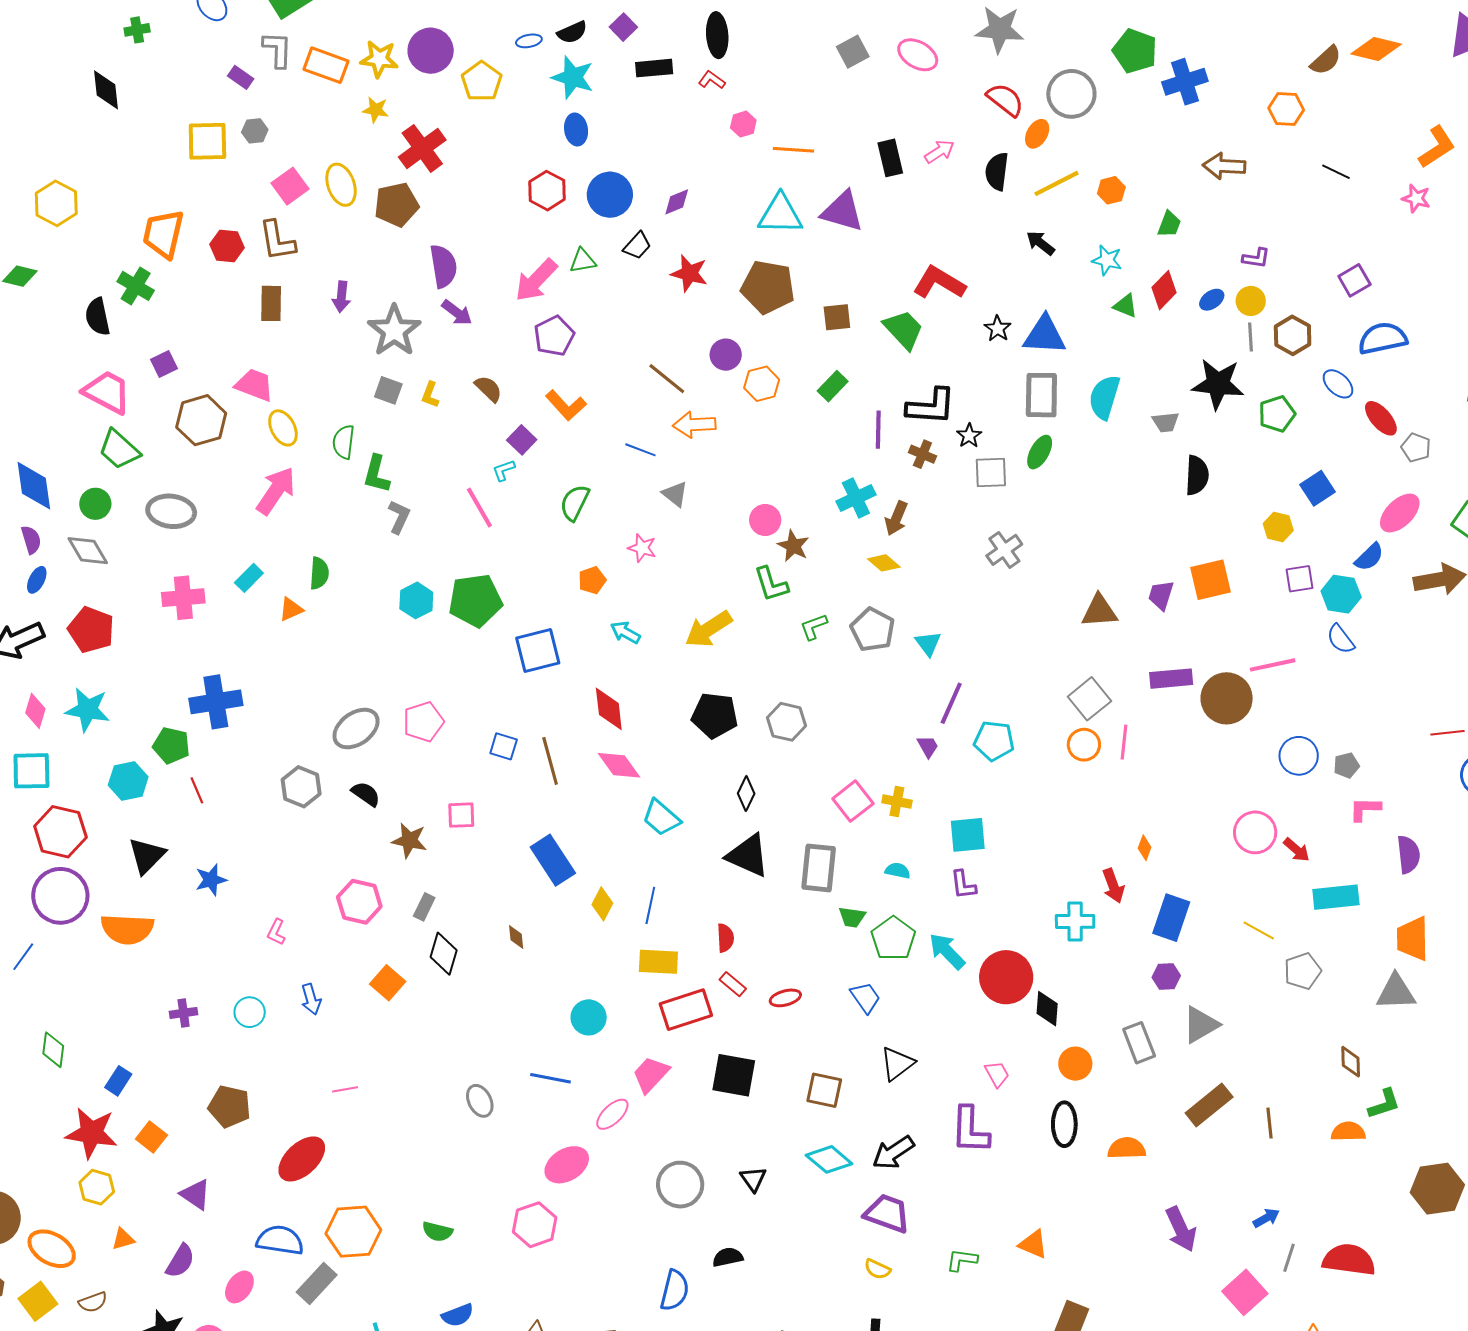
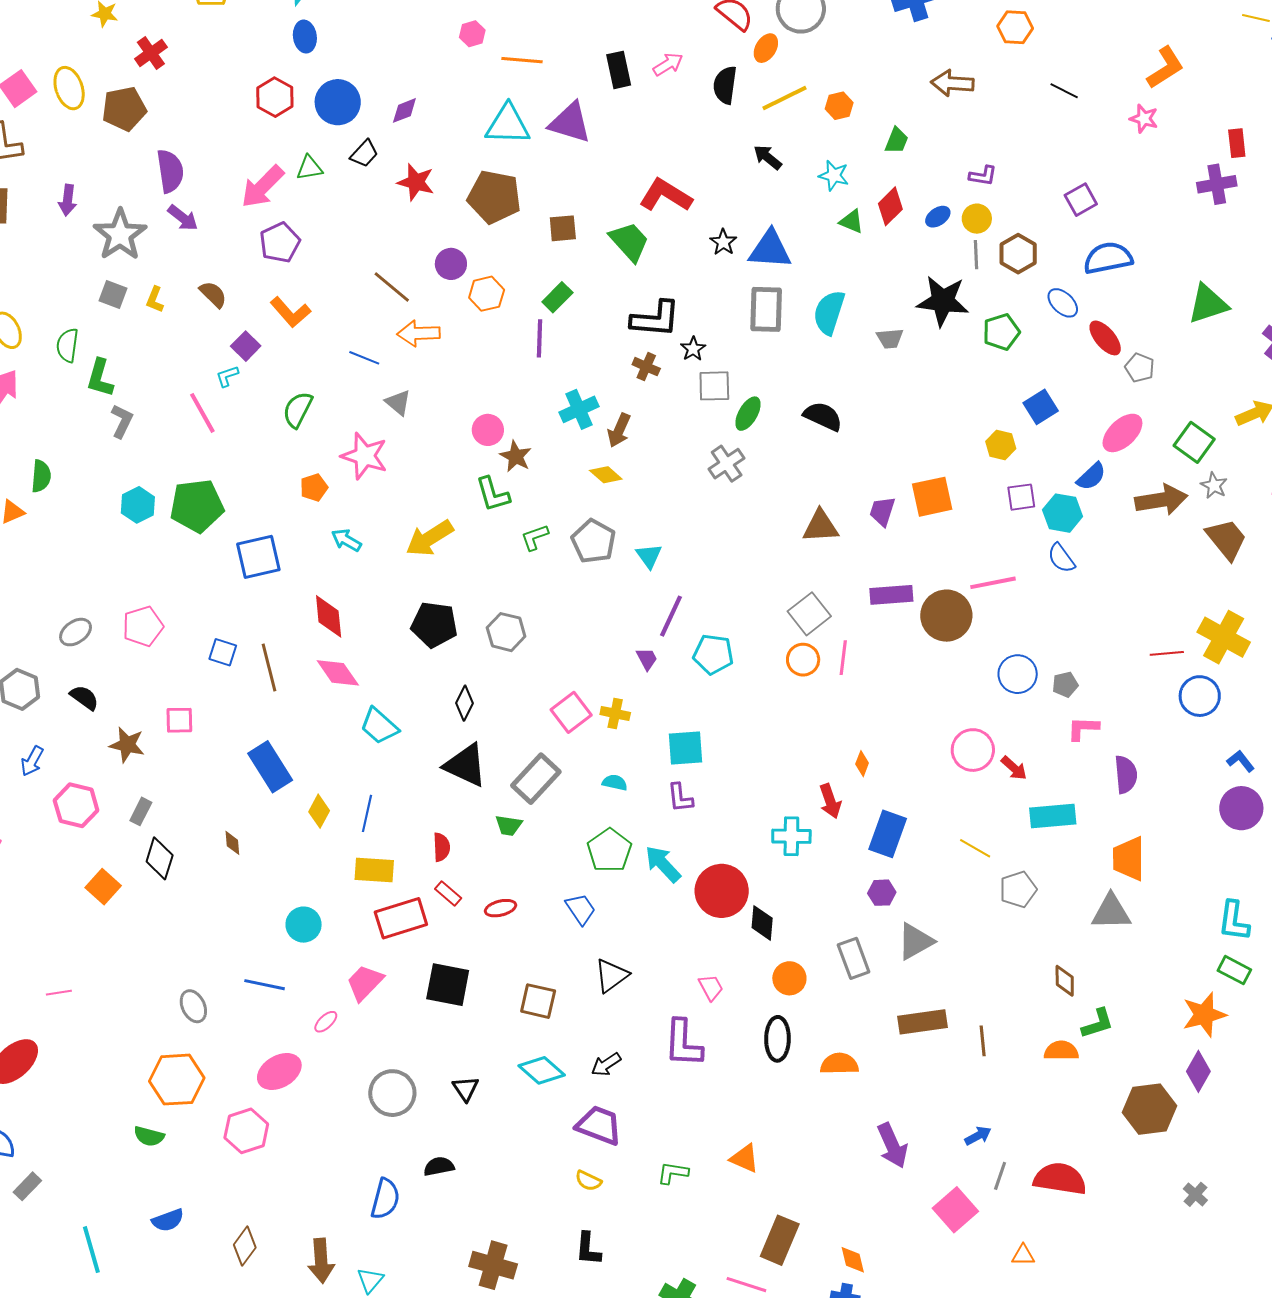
red cross: (422, 148) -> (151, 53), size x0.7
purple line: (878, 430) -> (539, 338), moved
green ellipse: (1040, 452) -> (748, 414), moved
black semicircle: (1197, 475) -> (823, 416), moved, turned -69
pink star: (642, 548) -> (364, 456), size x1.6
gray ellipse: (356, 729) -> (76, 632), size x0.7
gray rectangle: (819, 868) -> (536, 779), turned 36
green trapezoid: (852, 917) -> (509, 825), moved
blue arrow: (311, 999) -> (32, 761), moved, turned 44
brown rectangle: (1209, 1105) -> (922, 1022), turned 30
pink ellipse: (612, 1114) -> (326, 1022), size x0.7
black arrow: (893, 1153) -> (606, 1064), size x0.7
orange hexagon: (353, 1232) -> (177, 1080), moved
gray rectangle: (317, 1284) -> (27, 1186), size x0.7

